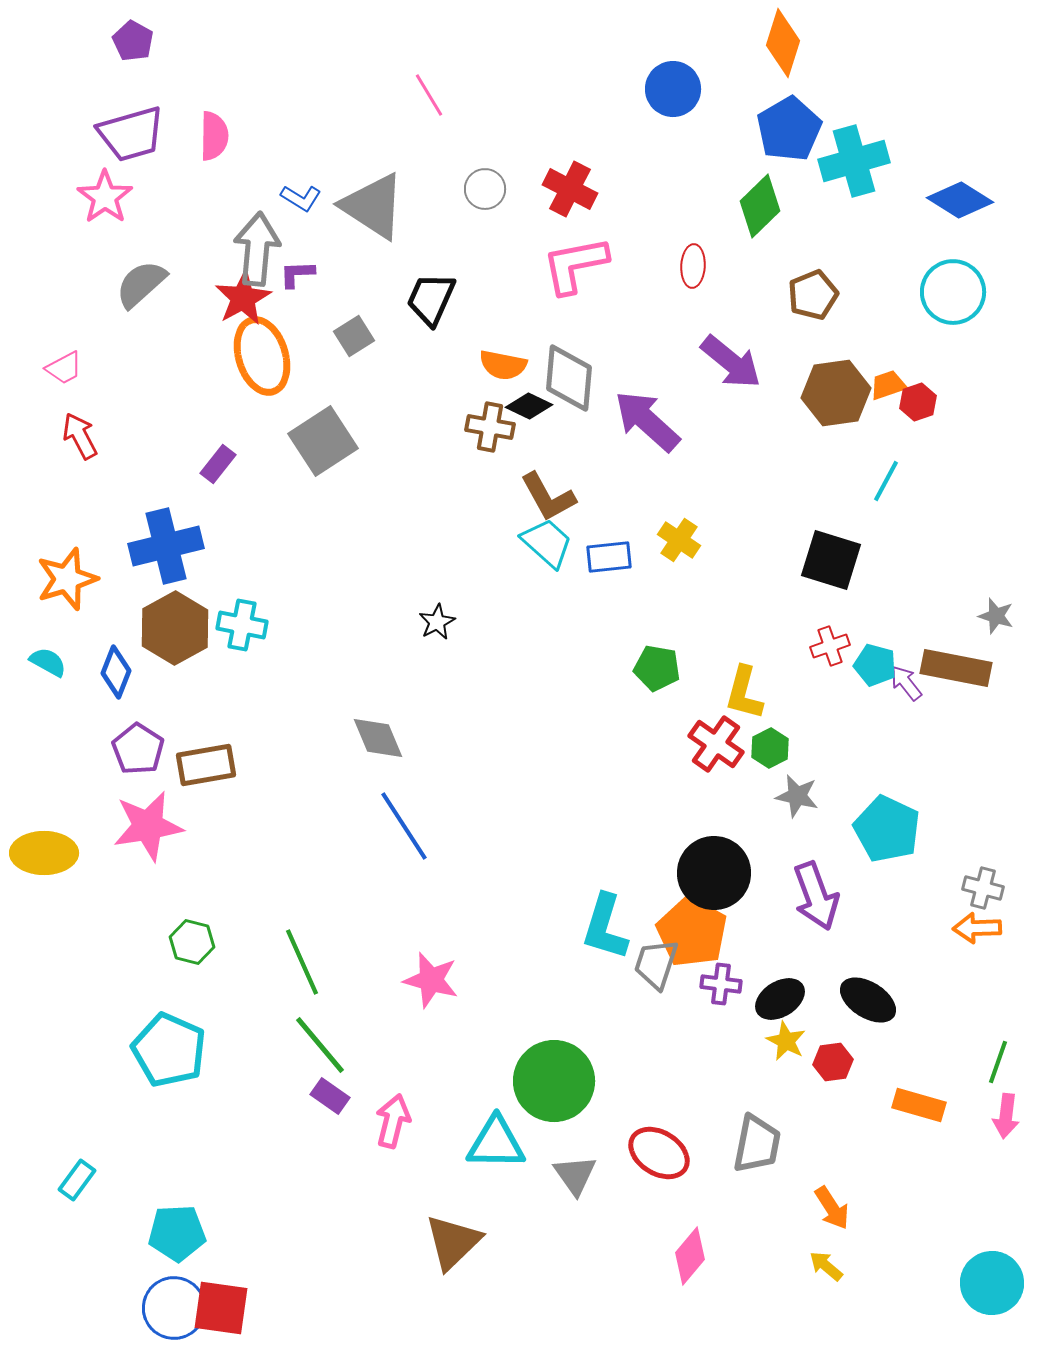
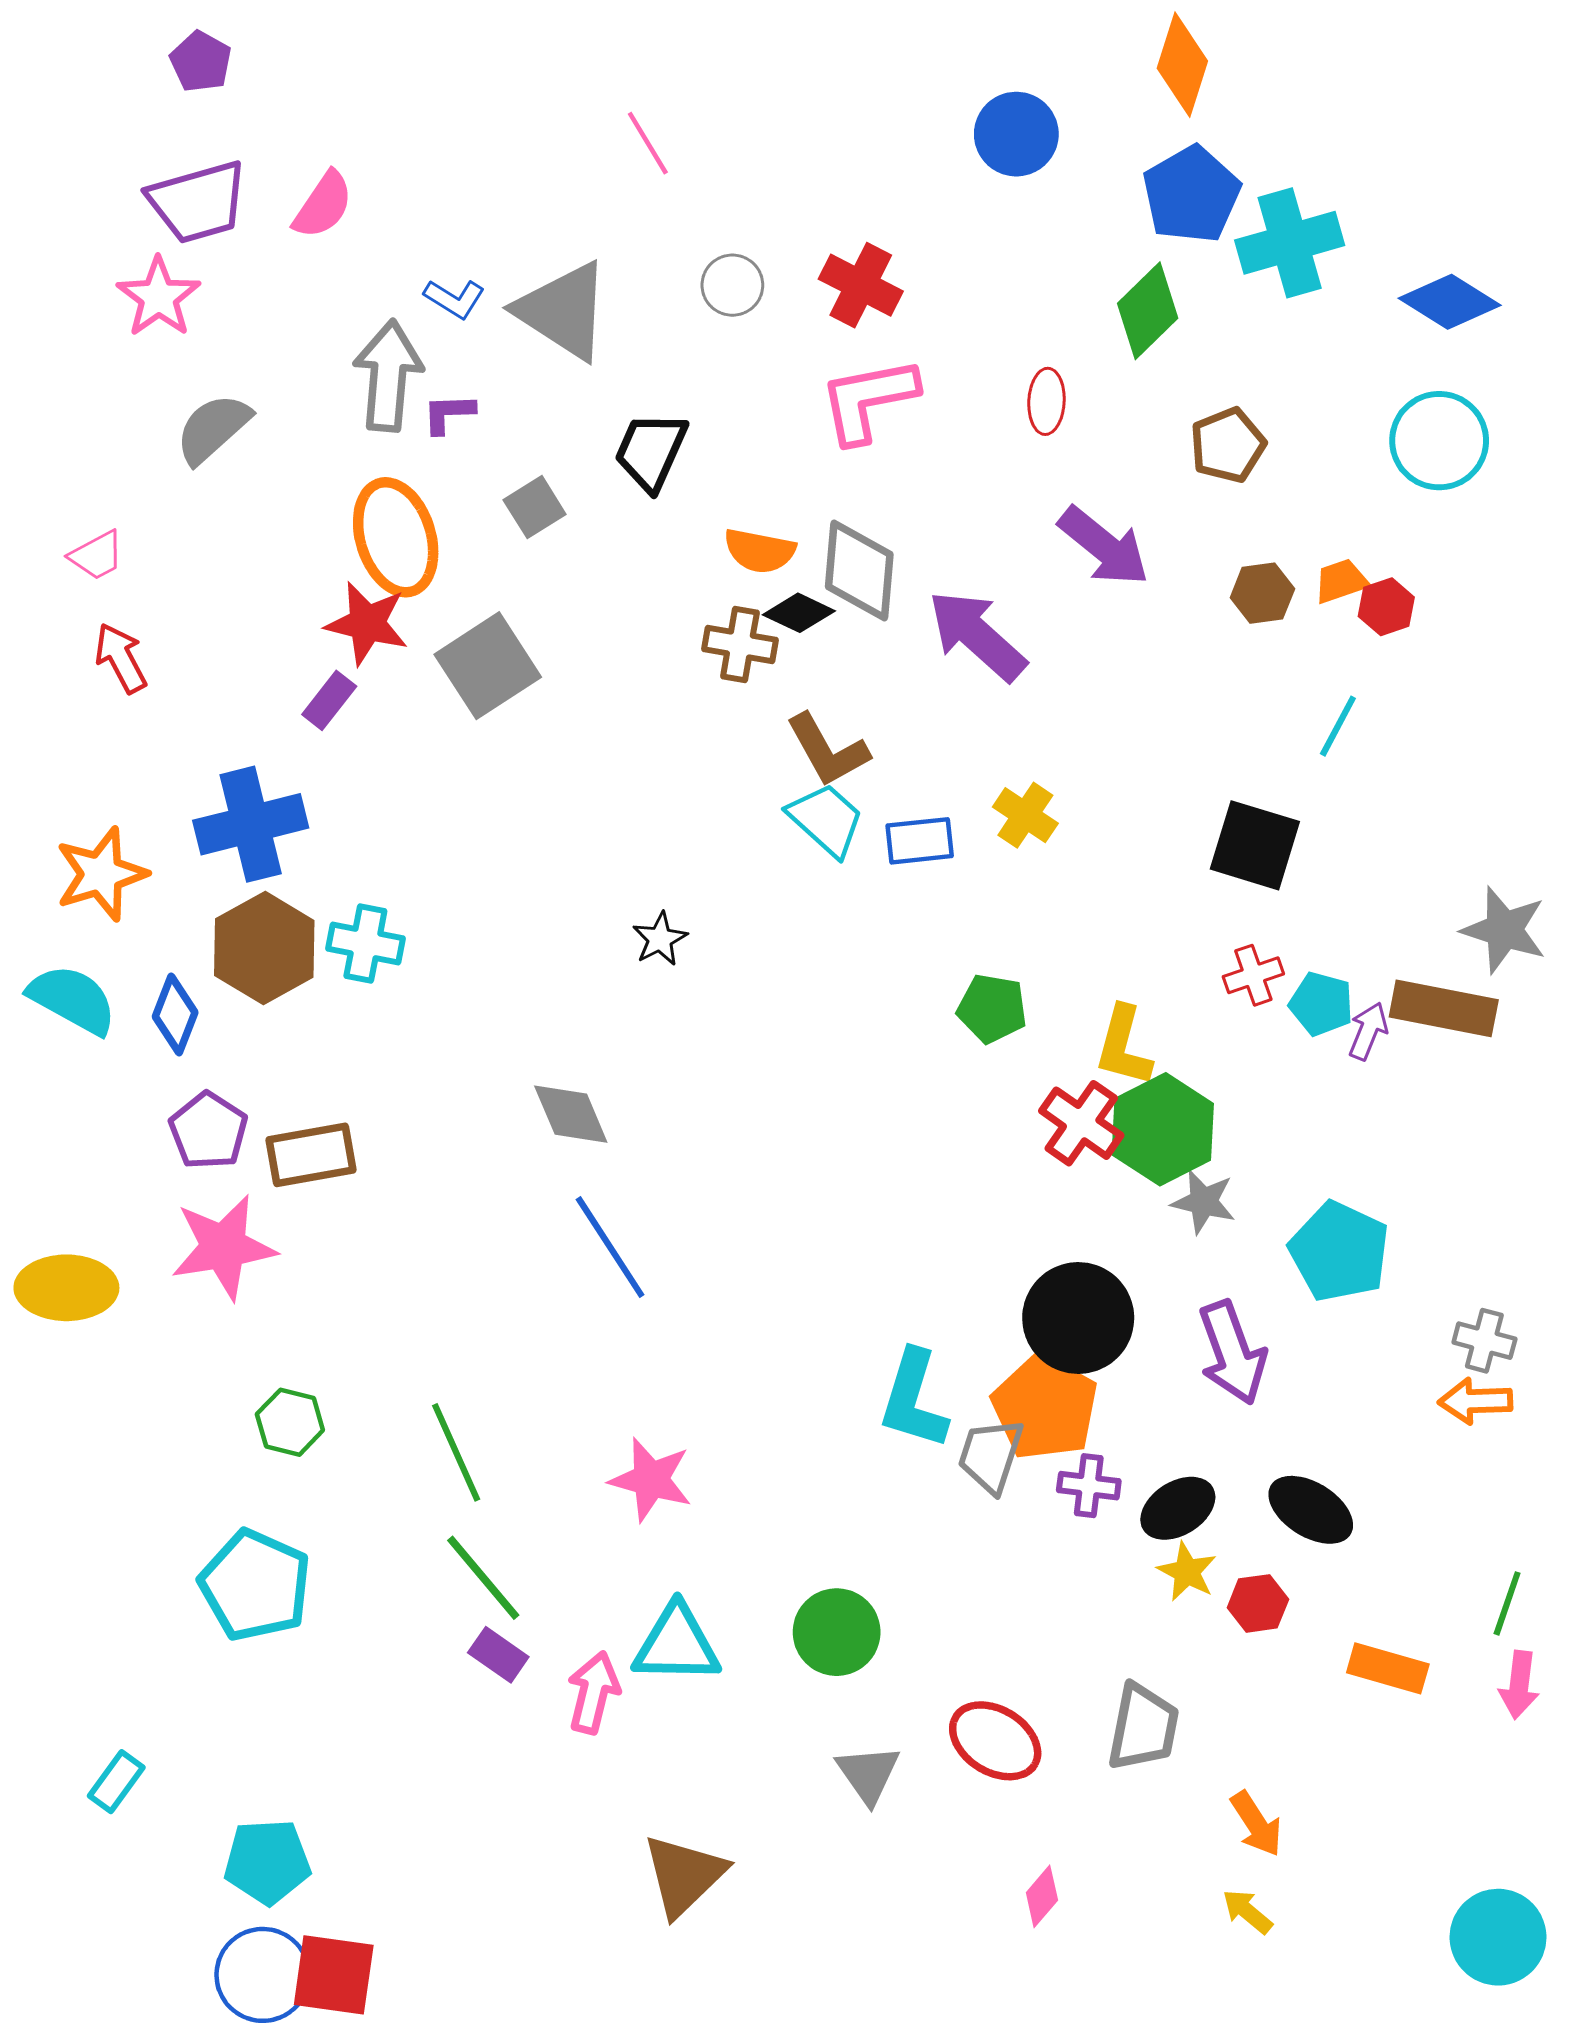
pink semicircle: (214, 136) -> (323, 205), turned 33
red star: (243, 298) -> (367, 623), moved, turned -30
brown hexagon: (836, 393) -> (1262, 593), size x0.6
gray star: (996, 616) -> (1504, 930), size x1.6
cyan semicircle: (48, 662) -> (72, 999), size x1.6
purple arrow: (906, 683) -> (1368, 1031), turned 60
green hexagon: (770, 748) -> (1163, 1129), size x1.8
green circle: (554, 1081) -> (837, 1632), size x0.7
cyan triangle: (496, 1143) -> (677, 1644), moved
pink diamond: (690, 1256) -> (1042, 1896), size x0.7

